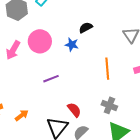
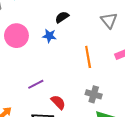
purple line: (51, 79) -> (36, 84), moved

